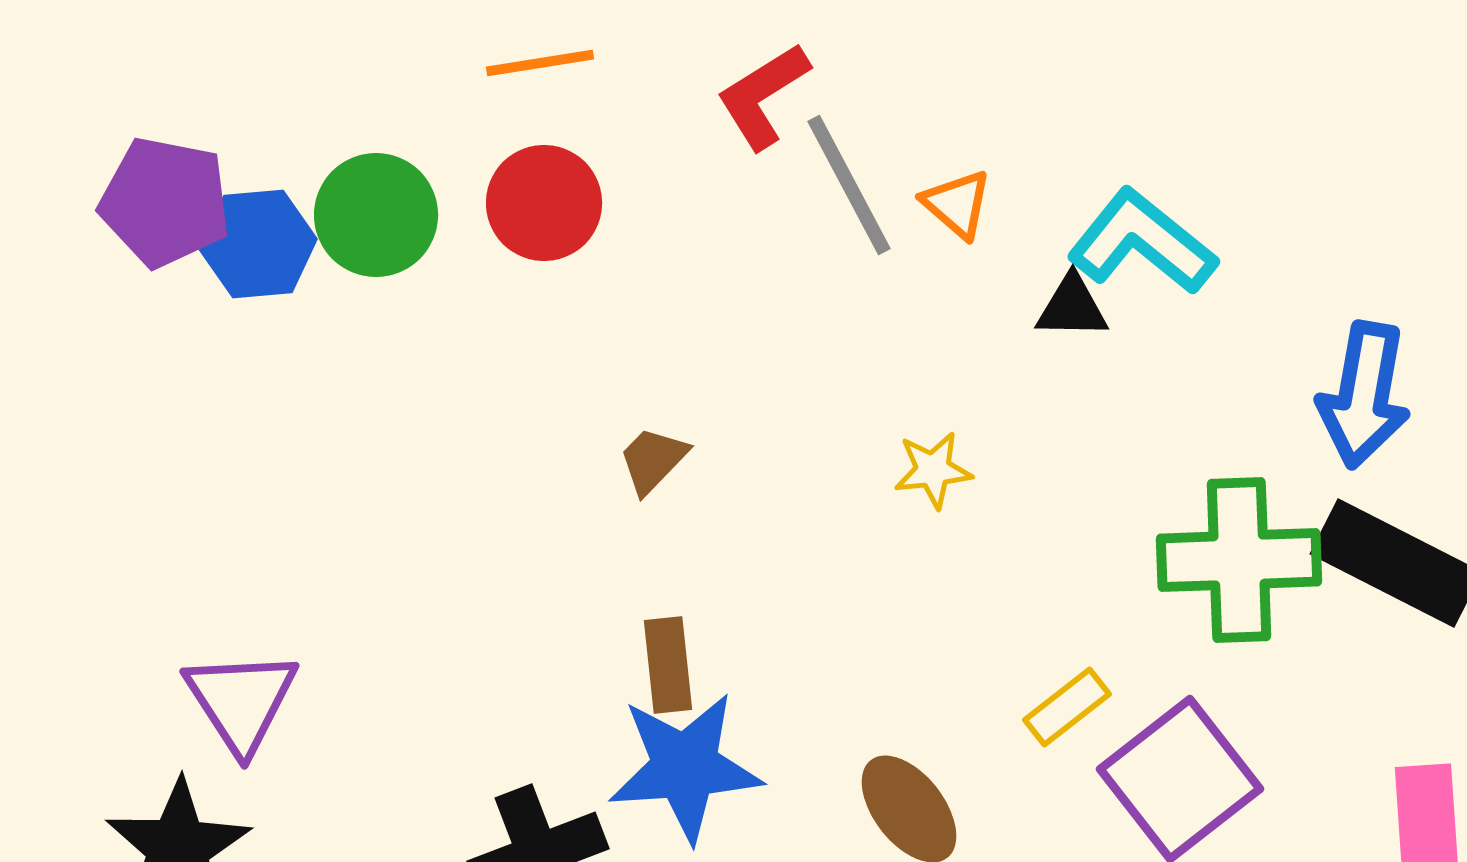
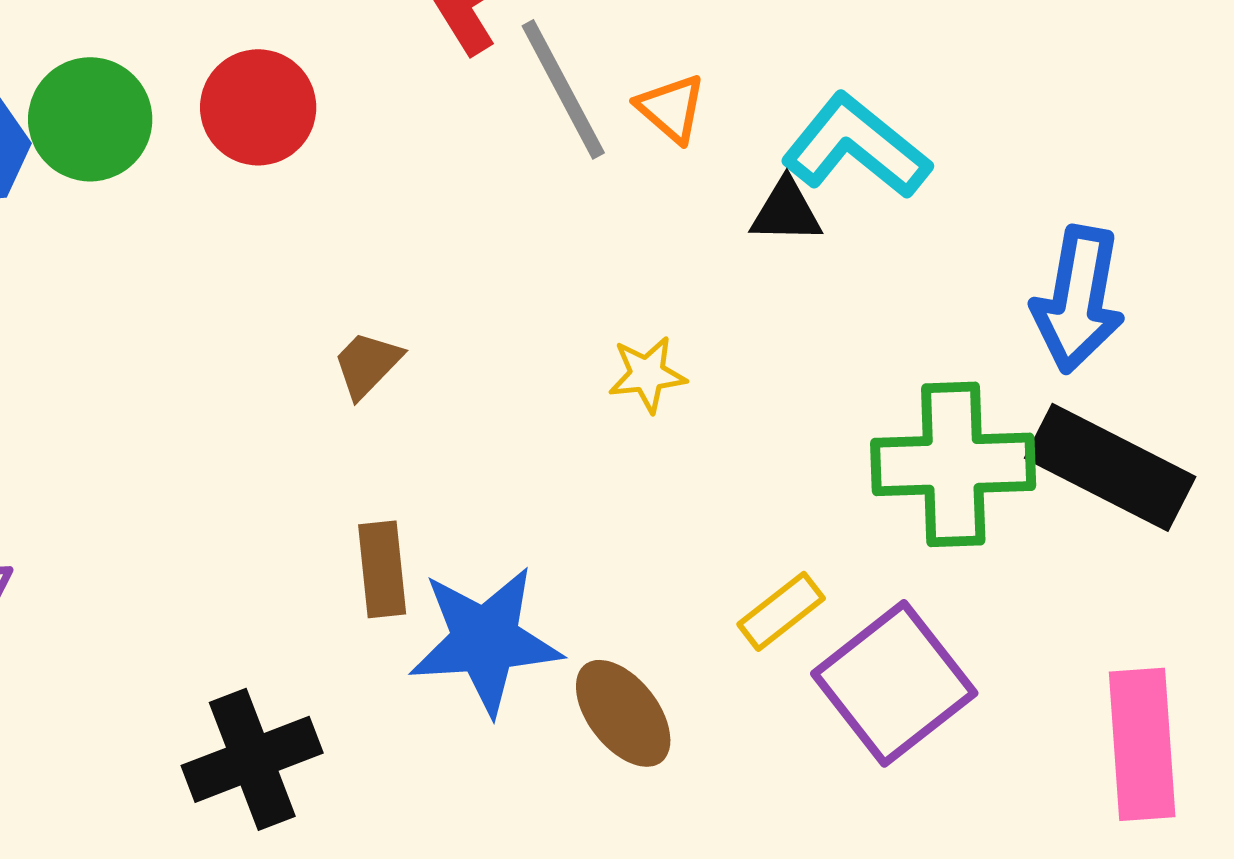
blue star: (685, 767) -> (485, 640), moved

